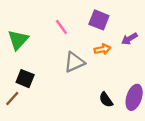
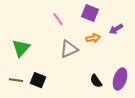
green triangle: (18, 40) -> (21, 48), moved
black square: (25, 79) -> (38, 80), moved
brown line: (12, 99) -> (16, 80), turned 56

